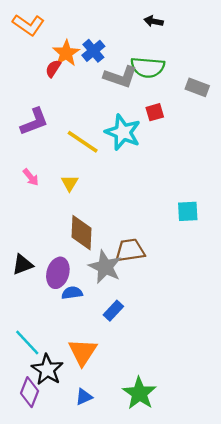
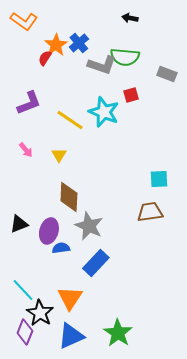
brown trapezoid: (130, 250) -> (150, 212), moved
blue rectangle: (113, 311) -> (96, 263), size x1.5
blue triangle: (84, 397) -> (71, 336), size x1.8

